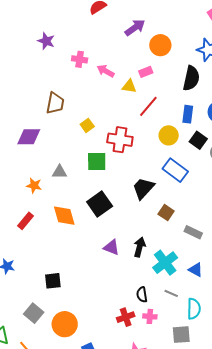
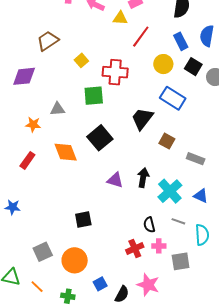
brown trapezoid: (55, 103) -> (48, 41), turned -130
blue rectangle: (188, 114) -> (181, 41), turned -30
black square: (53, 281) -> (83, 219), moved
gray square: (34, 313) -> (43, 252), turned 30
gray square: (181, 335) -> (181, 261), moved

